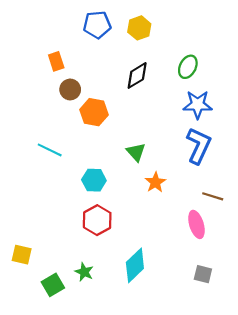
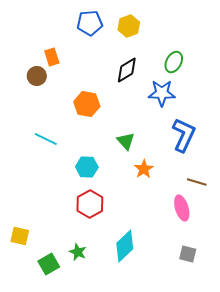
brown circle: (70, 89) -> (37, 76), moved
blue star: (198, 105) -> (162, 93), moved

